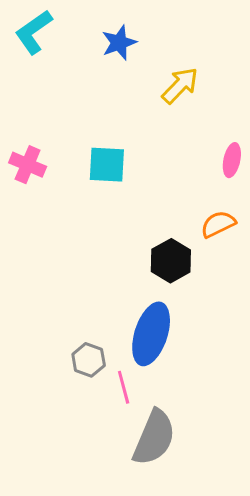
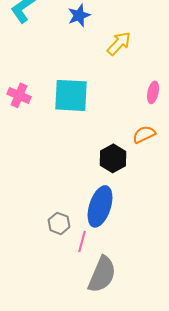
cyan square: (107, 165) -> (71, 95), size x1.4
pink line: (124, 387) -> (82, 241), turned 30

